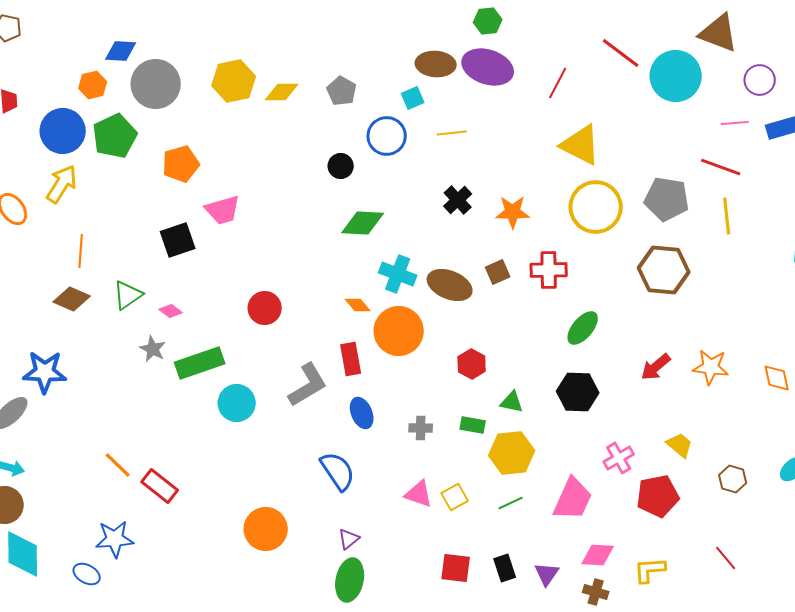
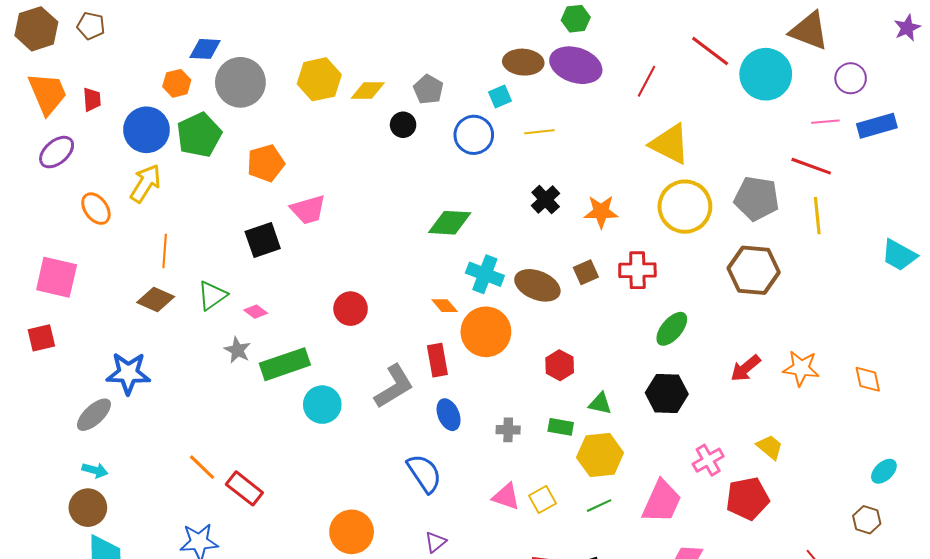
black circle: (341, 166) -> (403, 125), moved
brown hexagon: (733, 479) -> (867, 520), moved

